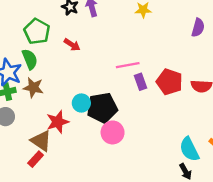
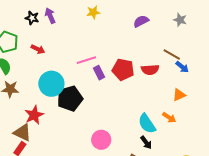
purple semicircle: (198, 28) -> (141, 21), turned -126
cyan circle: (81, 103) -> (51, 84), moved, size x1.6
pink circle: (113, 132) -> (101, 140), moved

